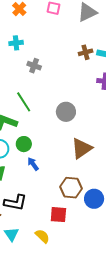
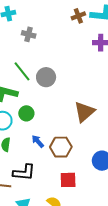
gray circle: (66, 112) -> (46, 77), moved
blue arrow: (33, 164) -> (38, 141), moved
brown hexagon: (71, 188) -> (61, 147), moved

